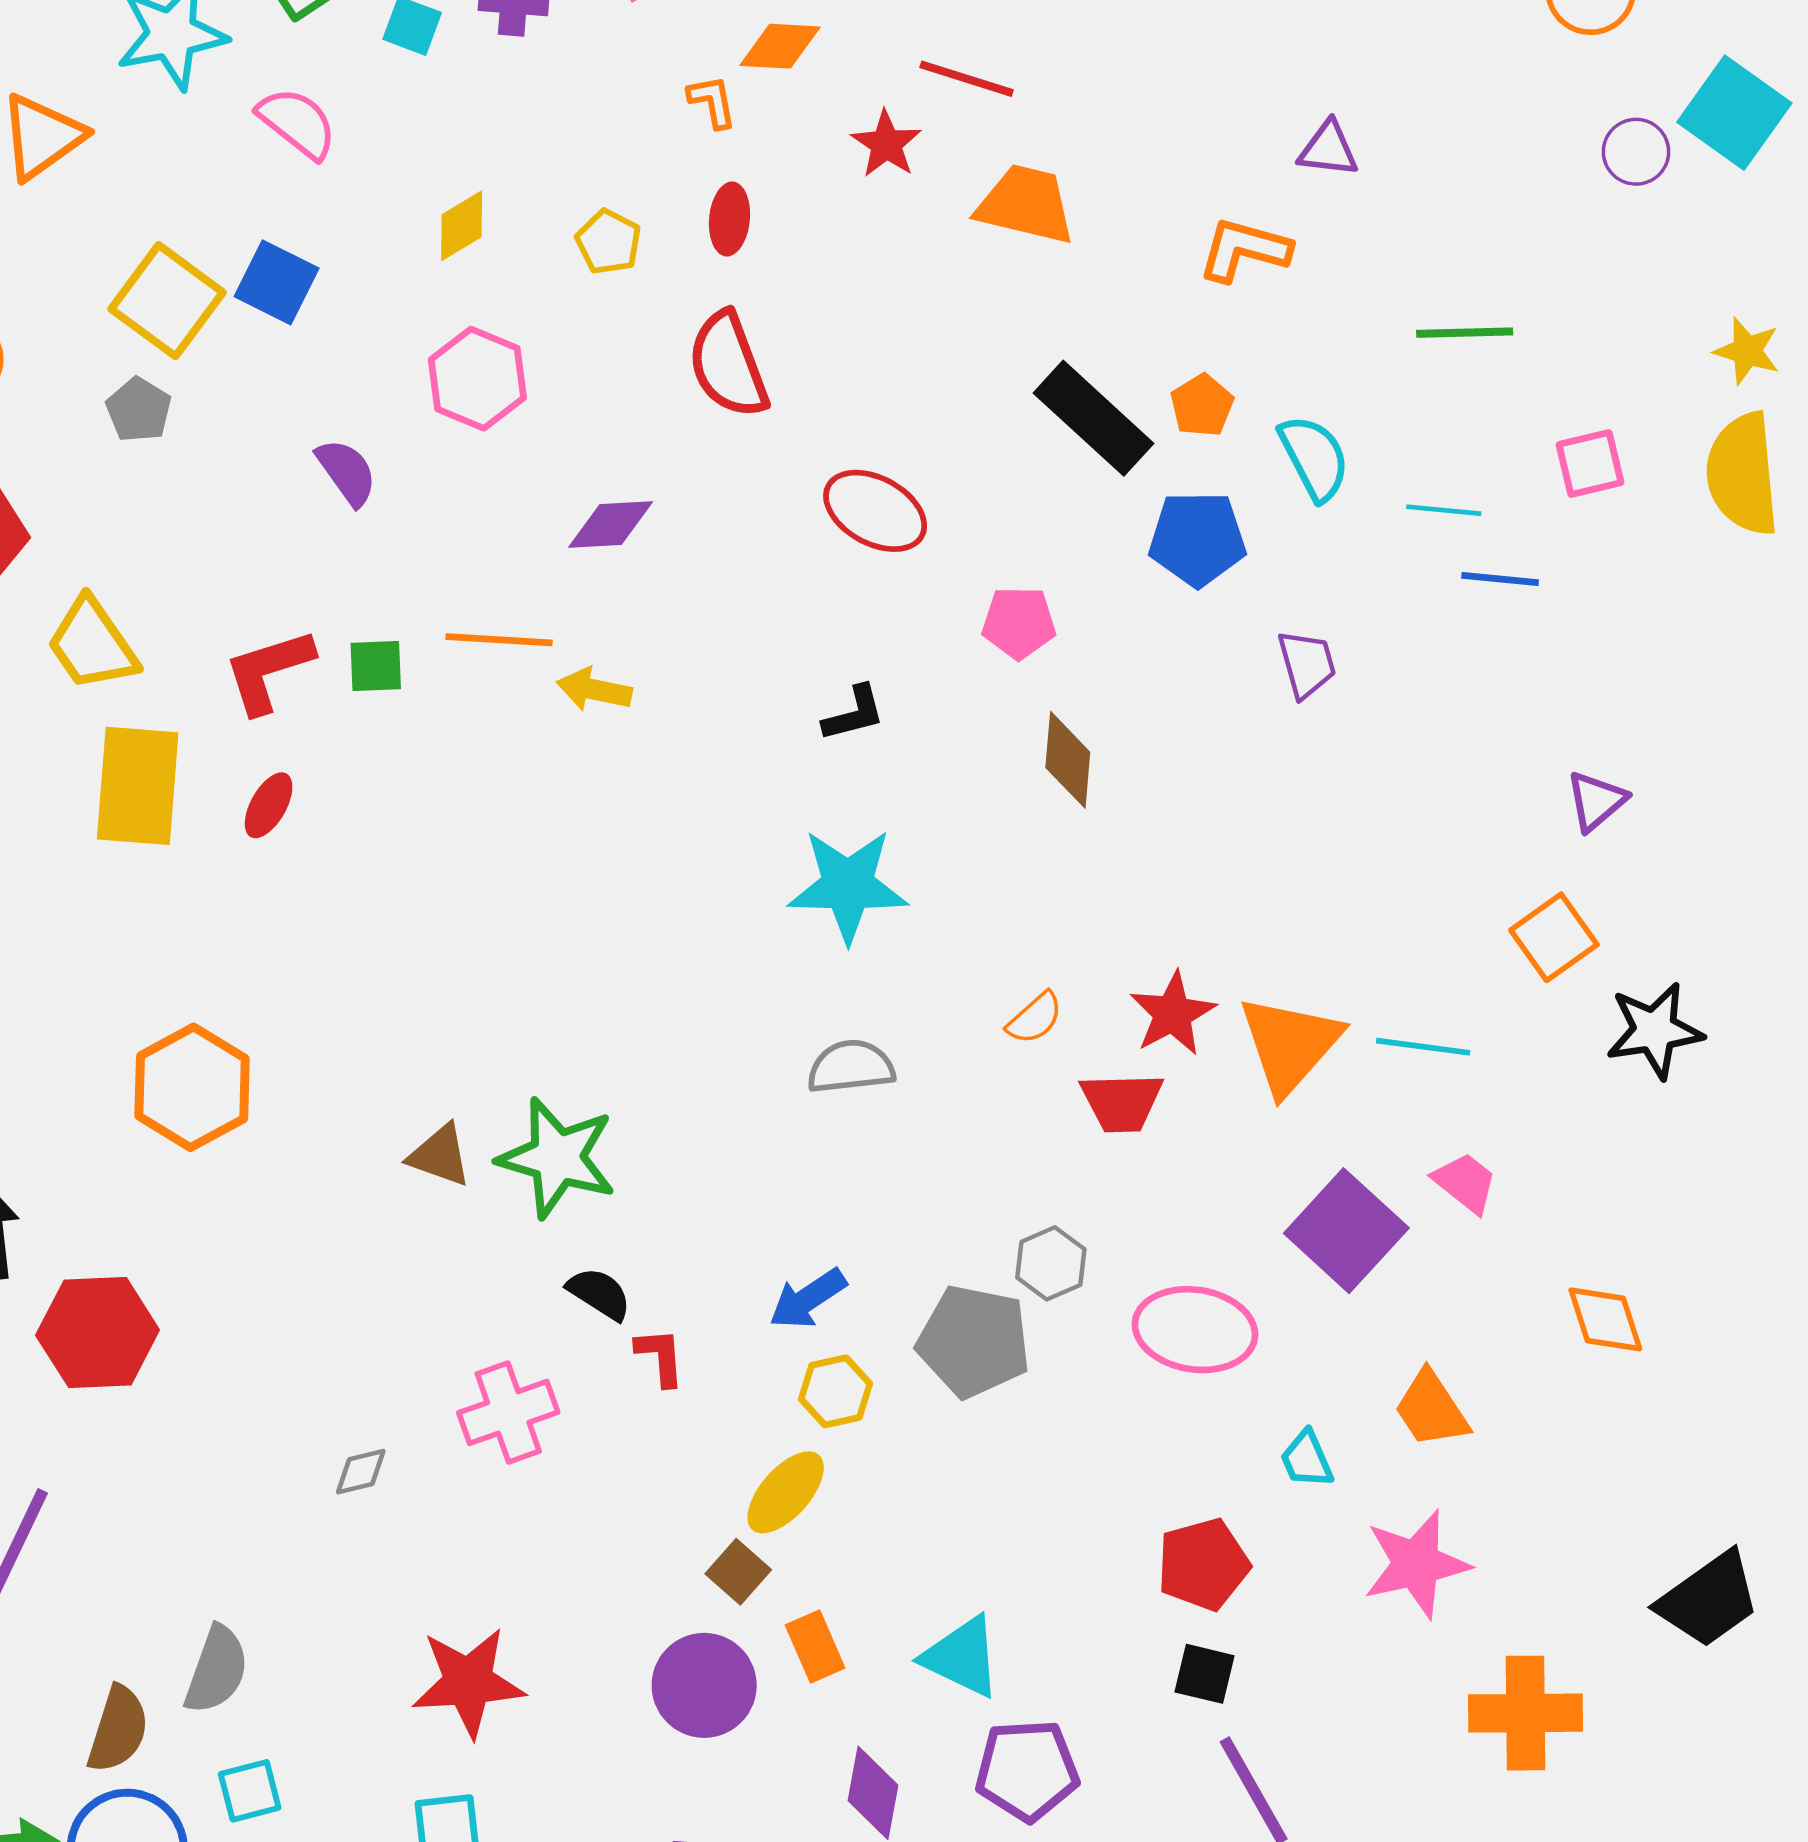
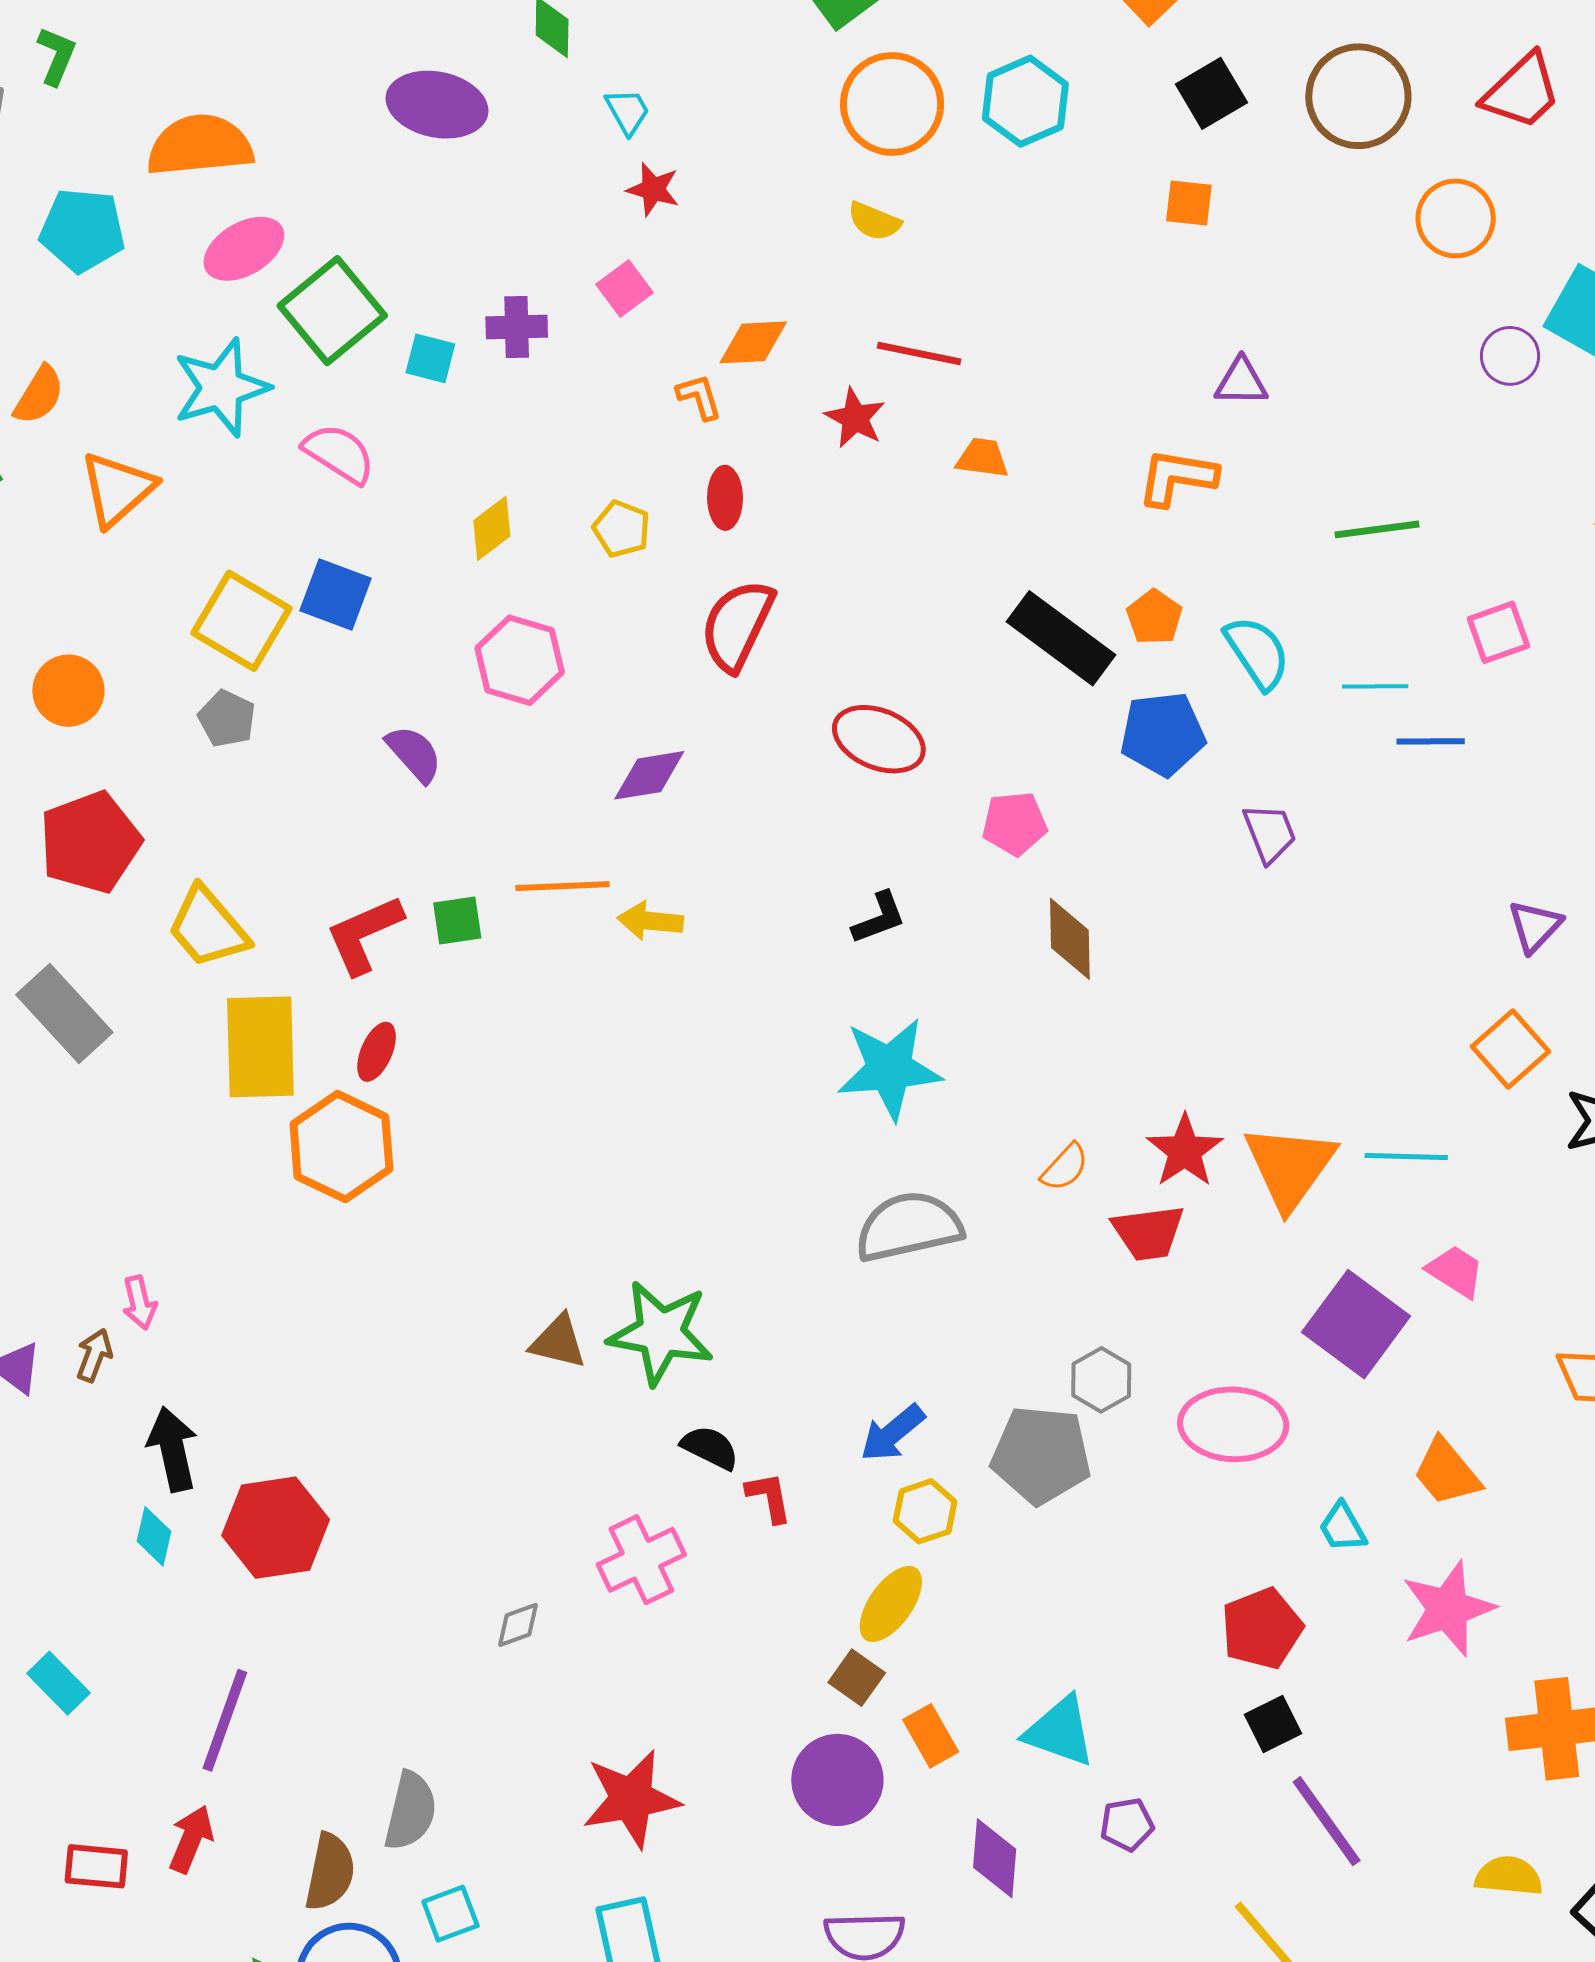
orange trapezoid: (1026, 205) -> (982, 458), size x0.6
red semicircle: (728, 365) -> (737, 625), turned 52
gray semicircle: (851, 1067) -> (909, 1227), size x1.4
orange hexagon: (192, 1087) -> (341, 1147), moved
black square: (1205, 1674) -> (1273, 1724), turned -34
purple pentagon: (1027, 1770) -> (1127, 1824), size x0.6

